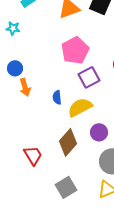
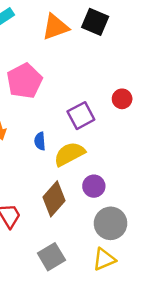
pink pentagon: (75, 50) -> (25, 81), moved

